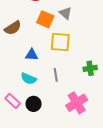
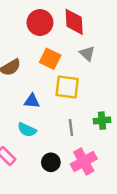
gray triangle: (65, 13) -> (87, 53), moved
gray line: (56, 75) -> (71, 128), moved
black circle: (34, 104) -> (51, 162), moved

